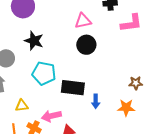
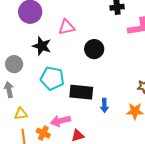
pink triangle: (83, 21) -> (66, 27), moved
yellow triangle: (22, 106) -> (21, 114), moved

